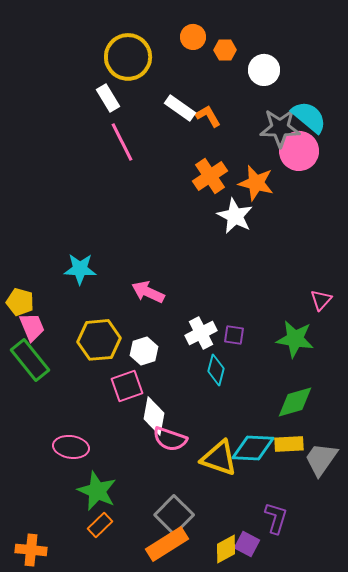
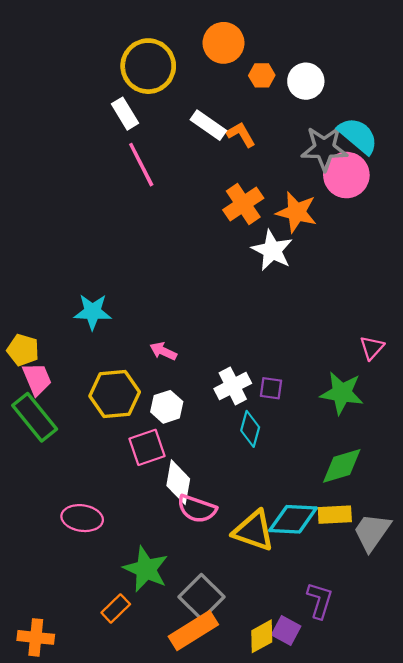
orange circle: (193, 37) -> (224, 43), size x1.4
orange hexagon: (225, 50) -> (262, 75), moved
pink arrow: (148, 292) -> (163, 351), moved, size x0.7
green star: (97, 491) -> (146, 569), moved

